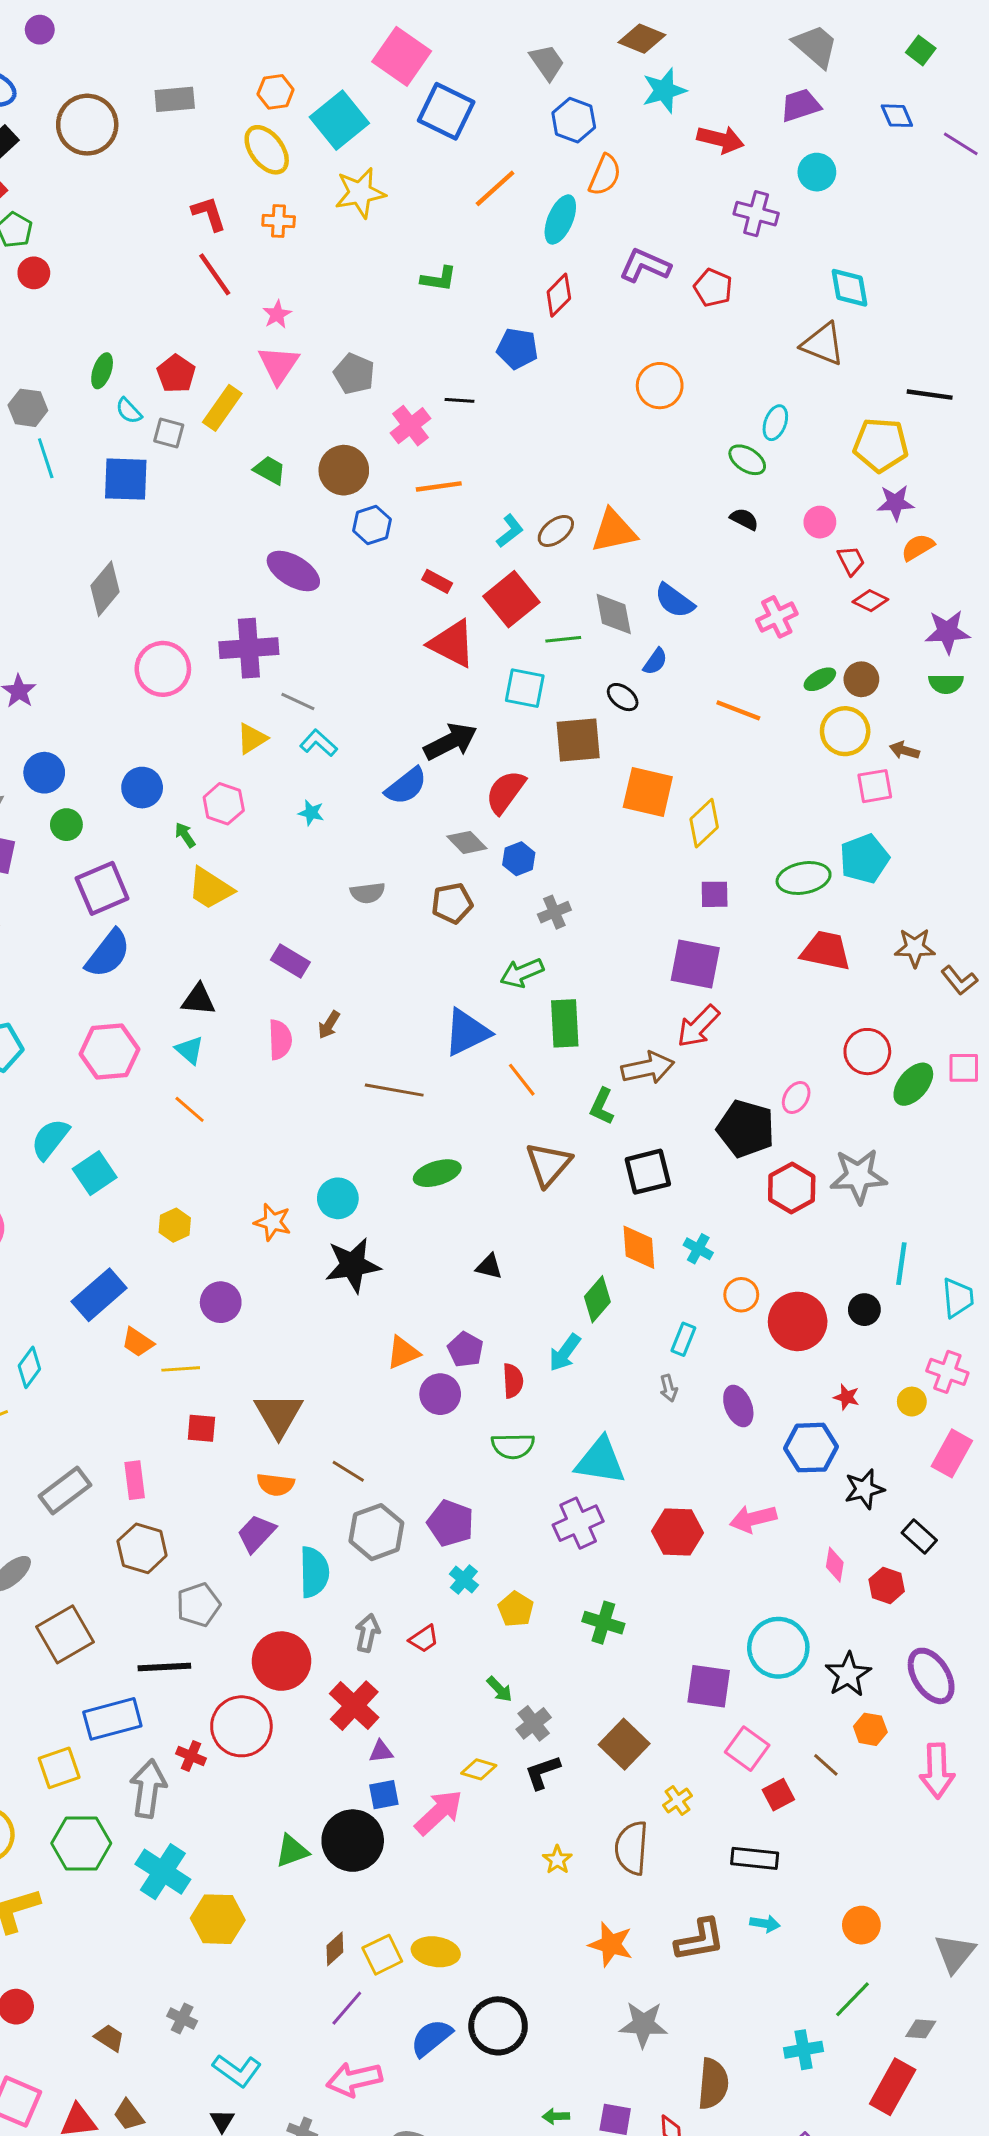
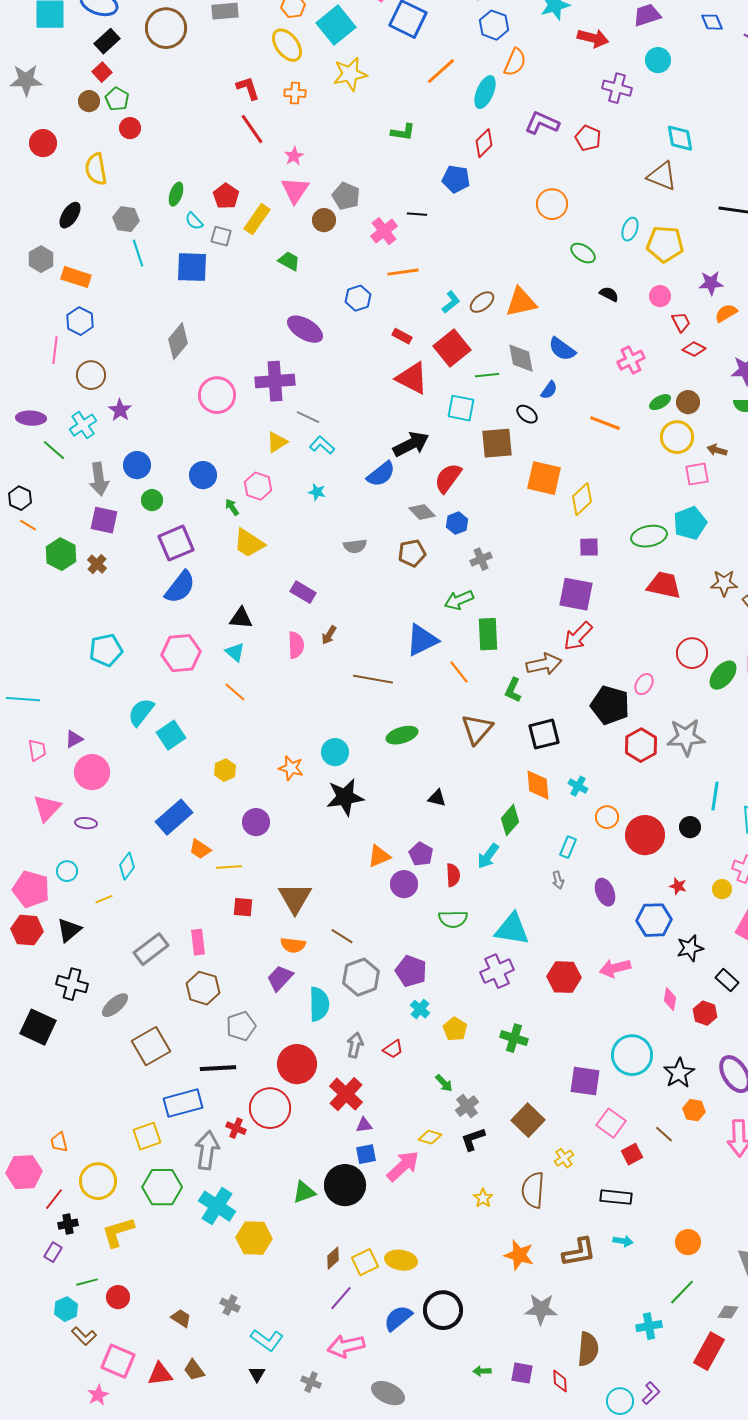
yellow pentagon: (881, 445) -> (665, 244), moved
green ellipse: (747, 460) -> (583, 253), moved
brown circle: (344, 470) -> (324, 220), moved, size x0.7

